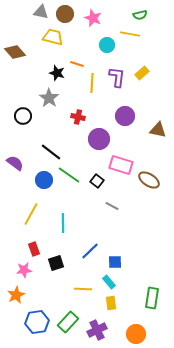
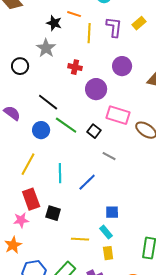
red rectangle: (34, 249) -> (31, 199), size x1.5
blue line: (90, 251) -> (87, 182), moved
black square: (56, 263) -> (53, 213), turned 35

